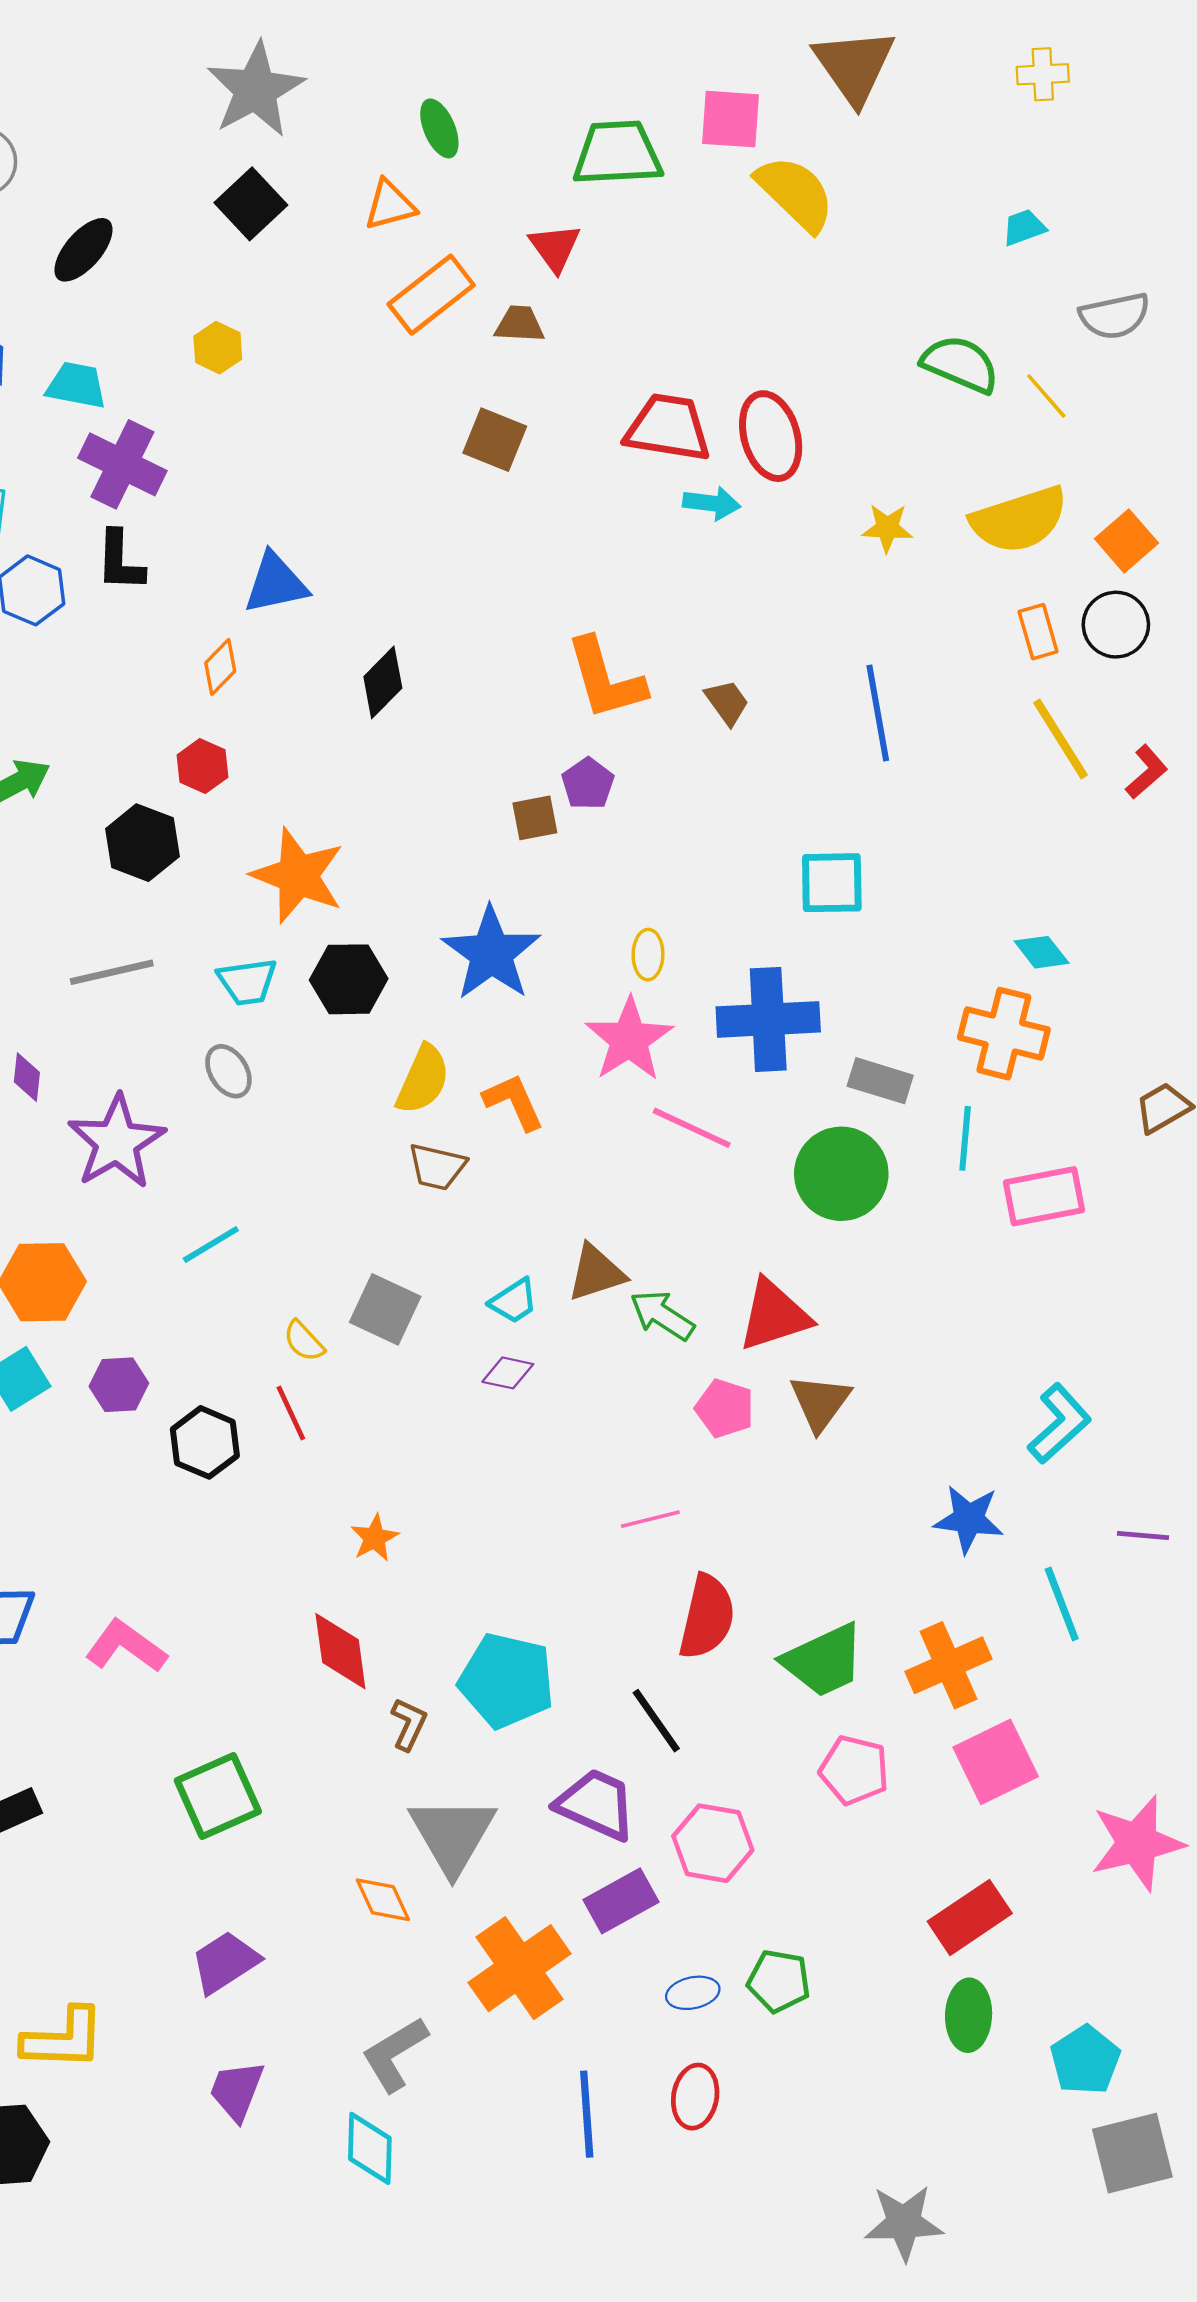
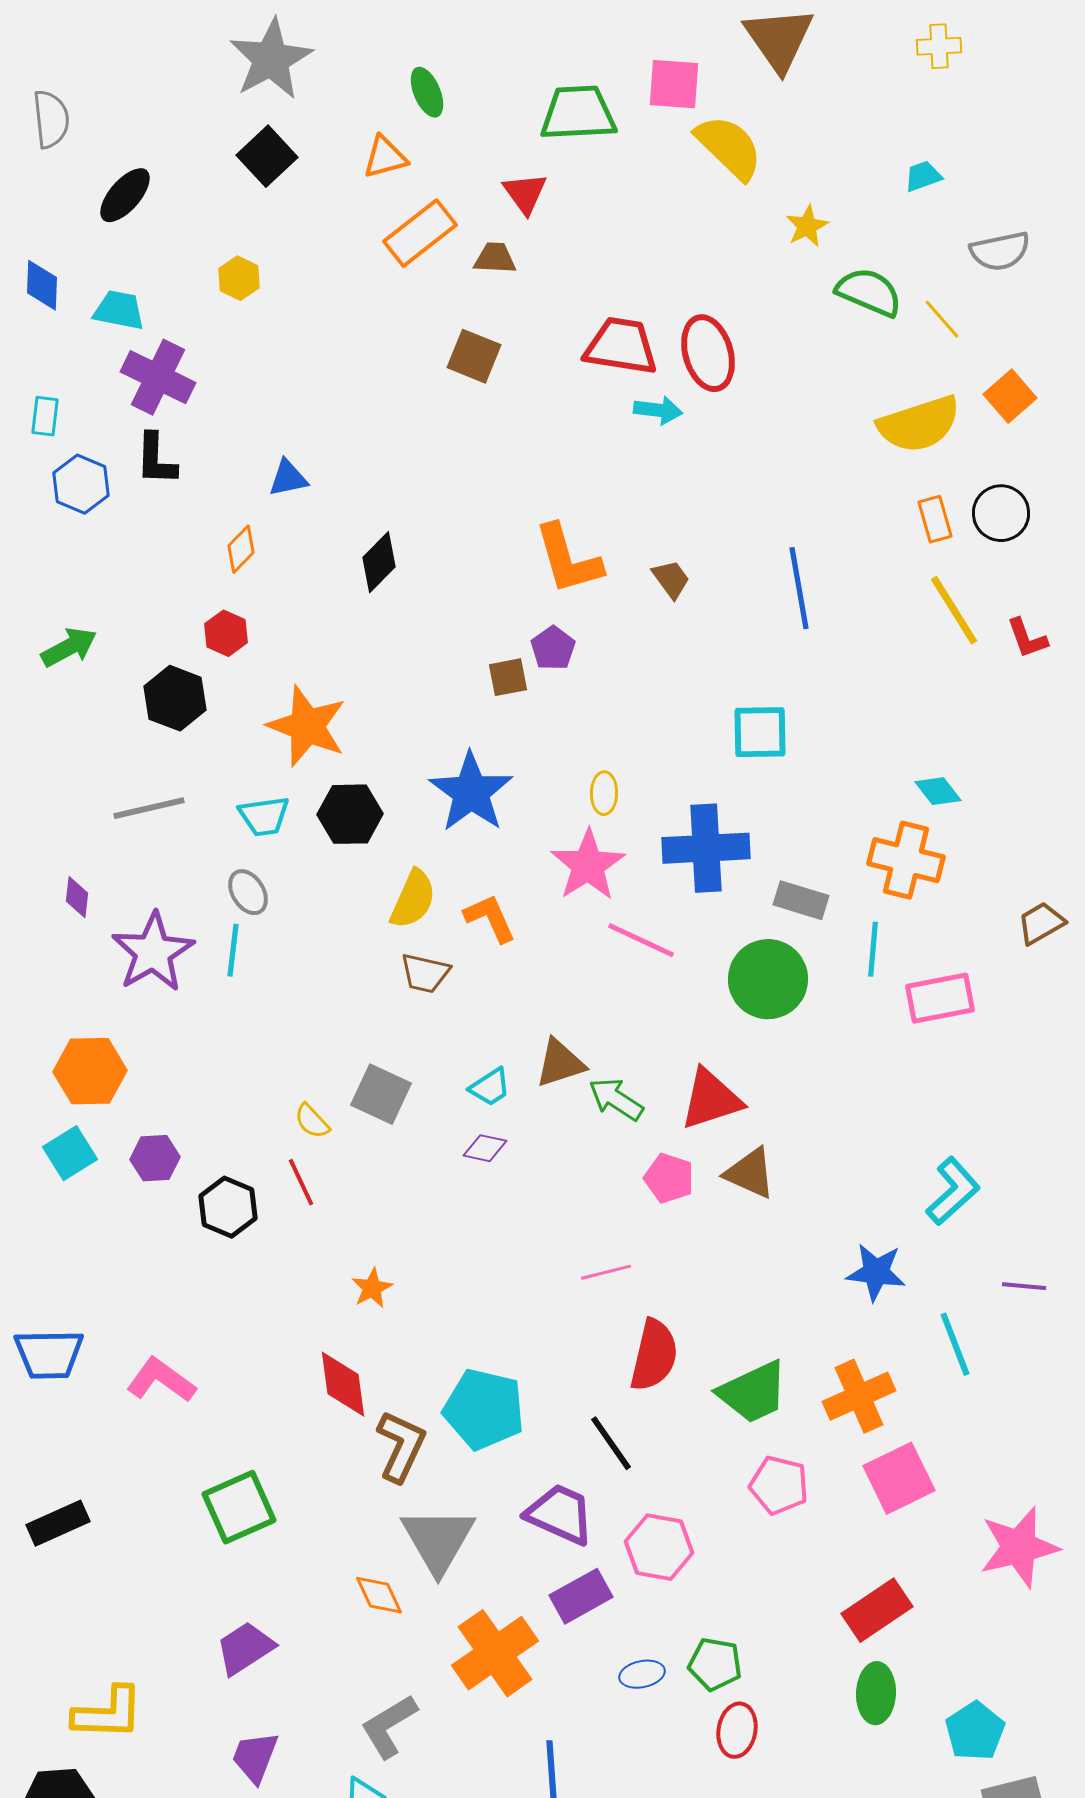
yellow star: (887, 528) -> (807, 226), moved, turned -30
orange square: (1126, 541) -> (1010, 396), moved
blue triangle: (276, 583) -> (288, 478), size x0.7
red L-shape: (1147, 772) -> (1027, 638), turned 111
cyan line: (211, 1244) -> (233, 950), moved, turned -52
brown triangle: (820, 1402) -> (750, 1173), turned -42
brown L-shape: (409, 1724) -> (401, 1446), size x1.6
red ellipse: (695, 2097) -> (737, 1730), moved

